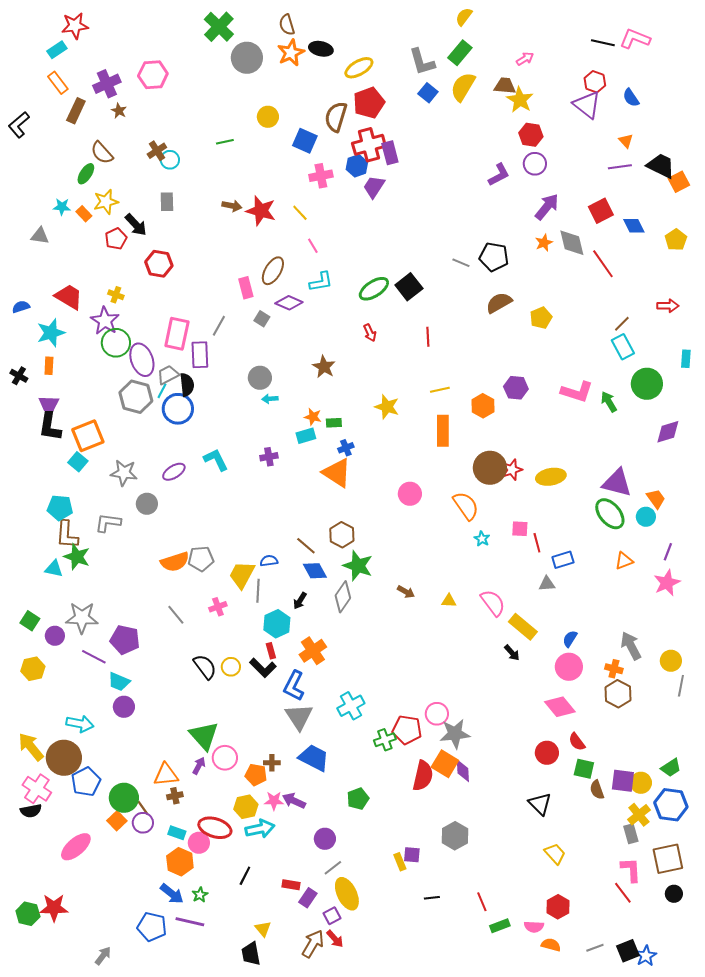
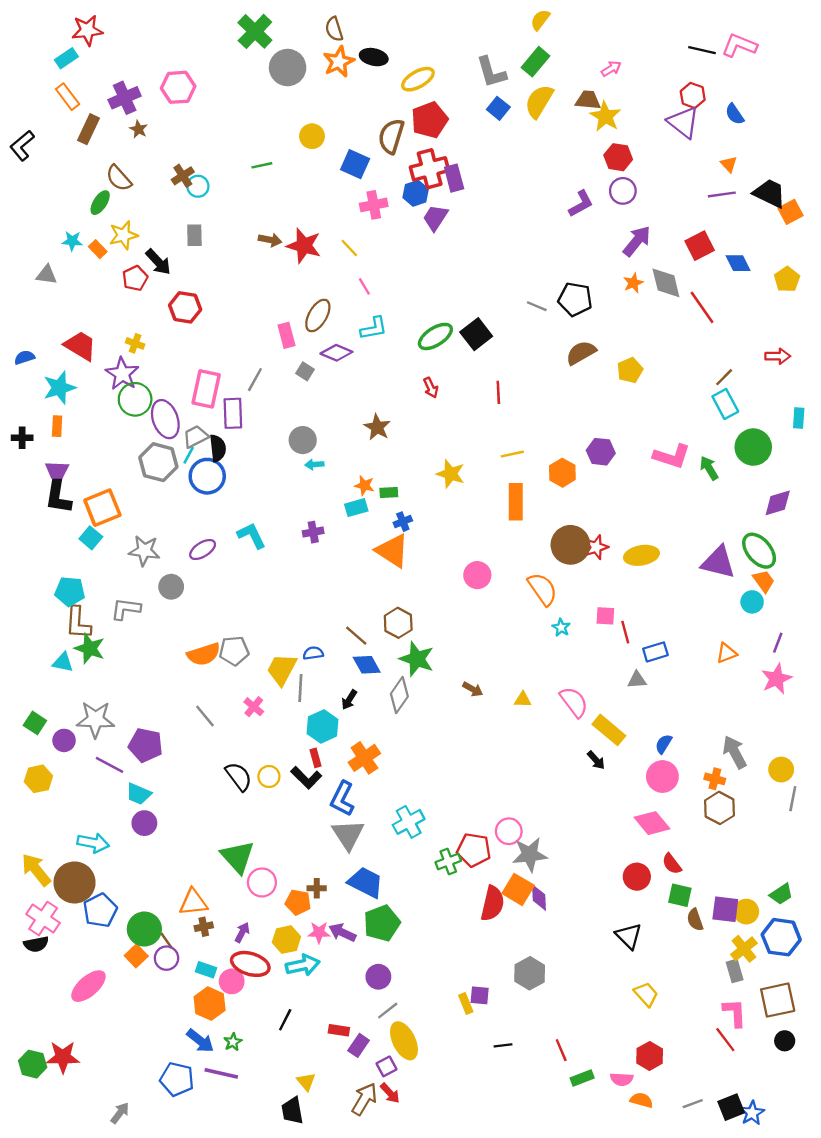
black cross: (19, 376) -> (22, 438), turned -30
green ellipse: (610, 514) -> (759, 551), moved
pink cross: (218, 607) -> (254, 707), turned -30
purple arrow: (199, 766) -> (242, 933), moved
green pentagon: (358, 799) -> (382, 923), moved, size x1.4

